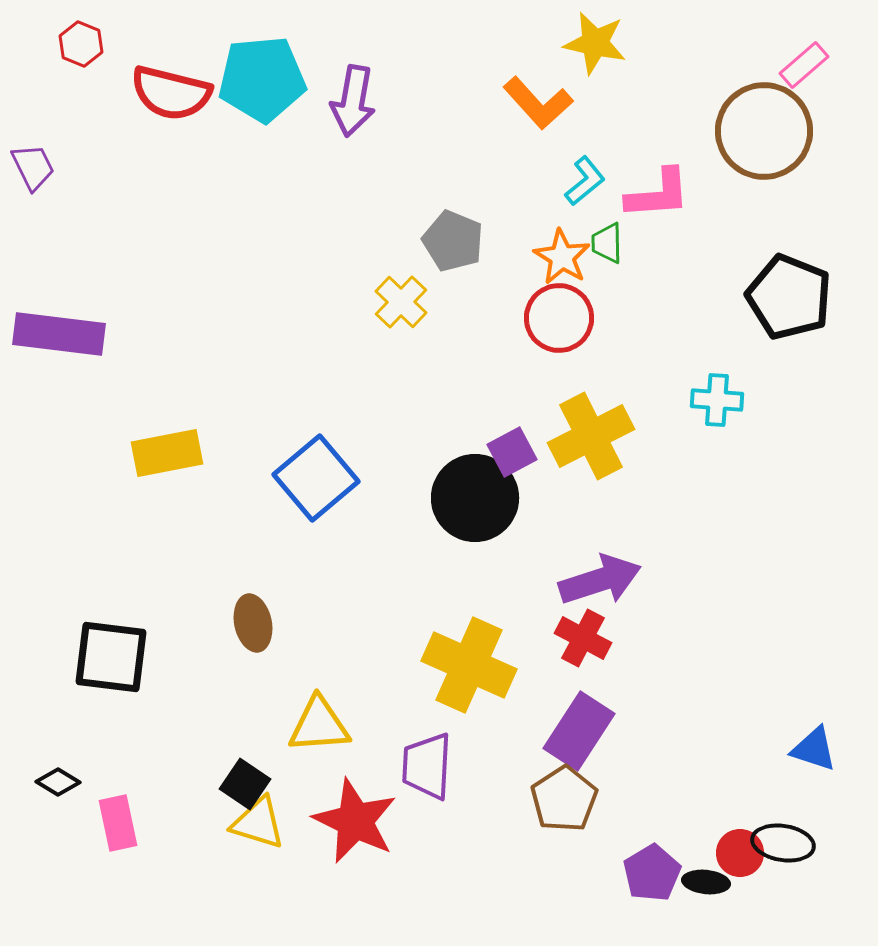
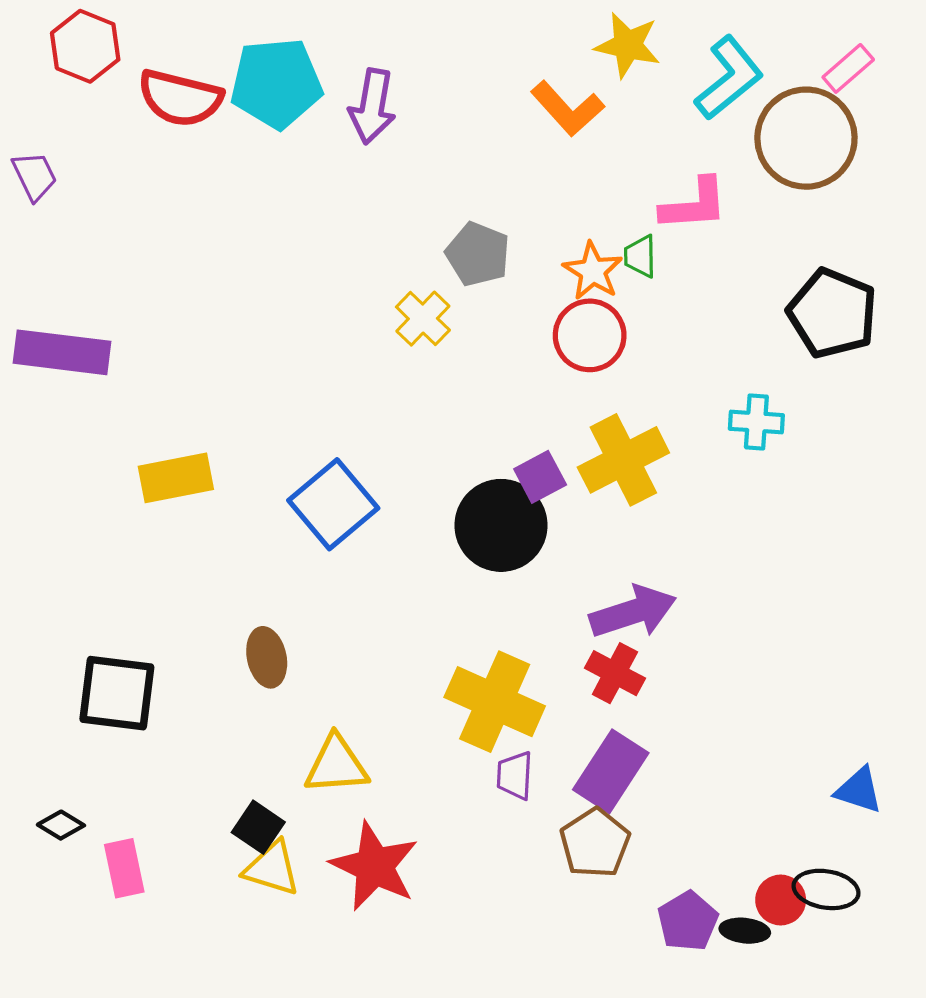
red hexagon: (81, 44) -> (85, 46), size x1.5
cyan L-shape: (585, 181) -> (729, 78), moved, size x1.6
purple trapezoid: (427, 766) -> (515, 775), moved, size x0.7

